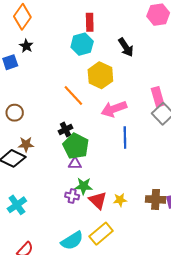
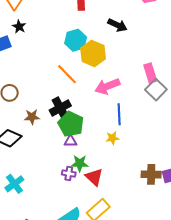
cyan hexagon: (82, 44) -> (76, 40), moved
black arrow: (126, 47) -> (117, 25), turned -30
black cross: (66, 129) -> (60, 108), size x1.5
brown star: (26, 144) -> (32, 117), moved
yellow star: (120, 200) -> (112, 138), moved

